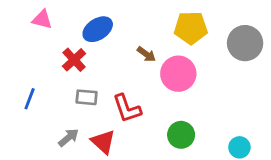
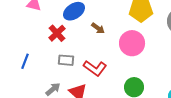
brown arrow: (146, 54) -> (98, 28), moved
red L-shape: (127, 108) -> (95, 68), turned -35

